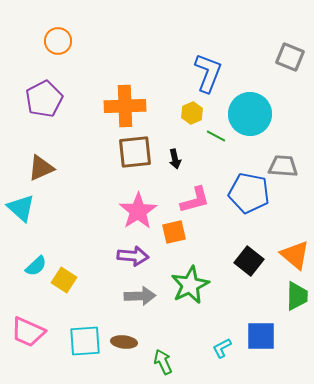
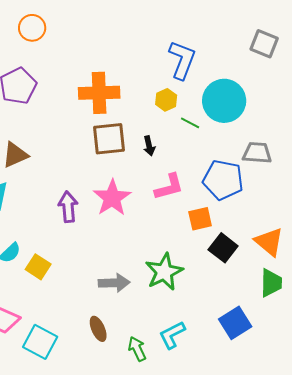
orange square: (174, 232) -> (200, 219), moved
purple arrow: (133, 256) -> (68, 207), moved, turned -100
blue square: (261, 336) -> (235, 323), turned -32
cyan square: (85, 341) -> (40, 342), moved, turned 32
brown ellipse: (124, 342) -> (98, 329), turned 60
cyan L-shape: (222, 348) -> (172, 335), moved, size x1.4

